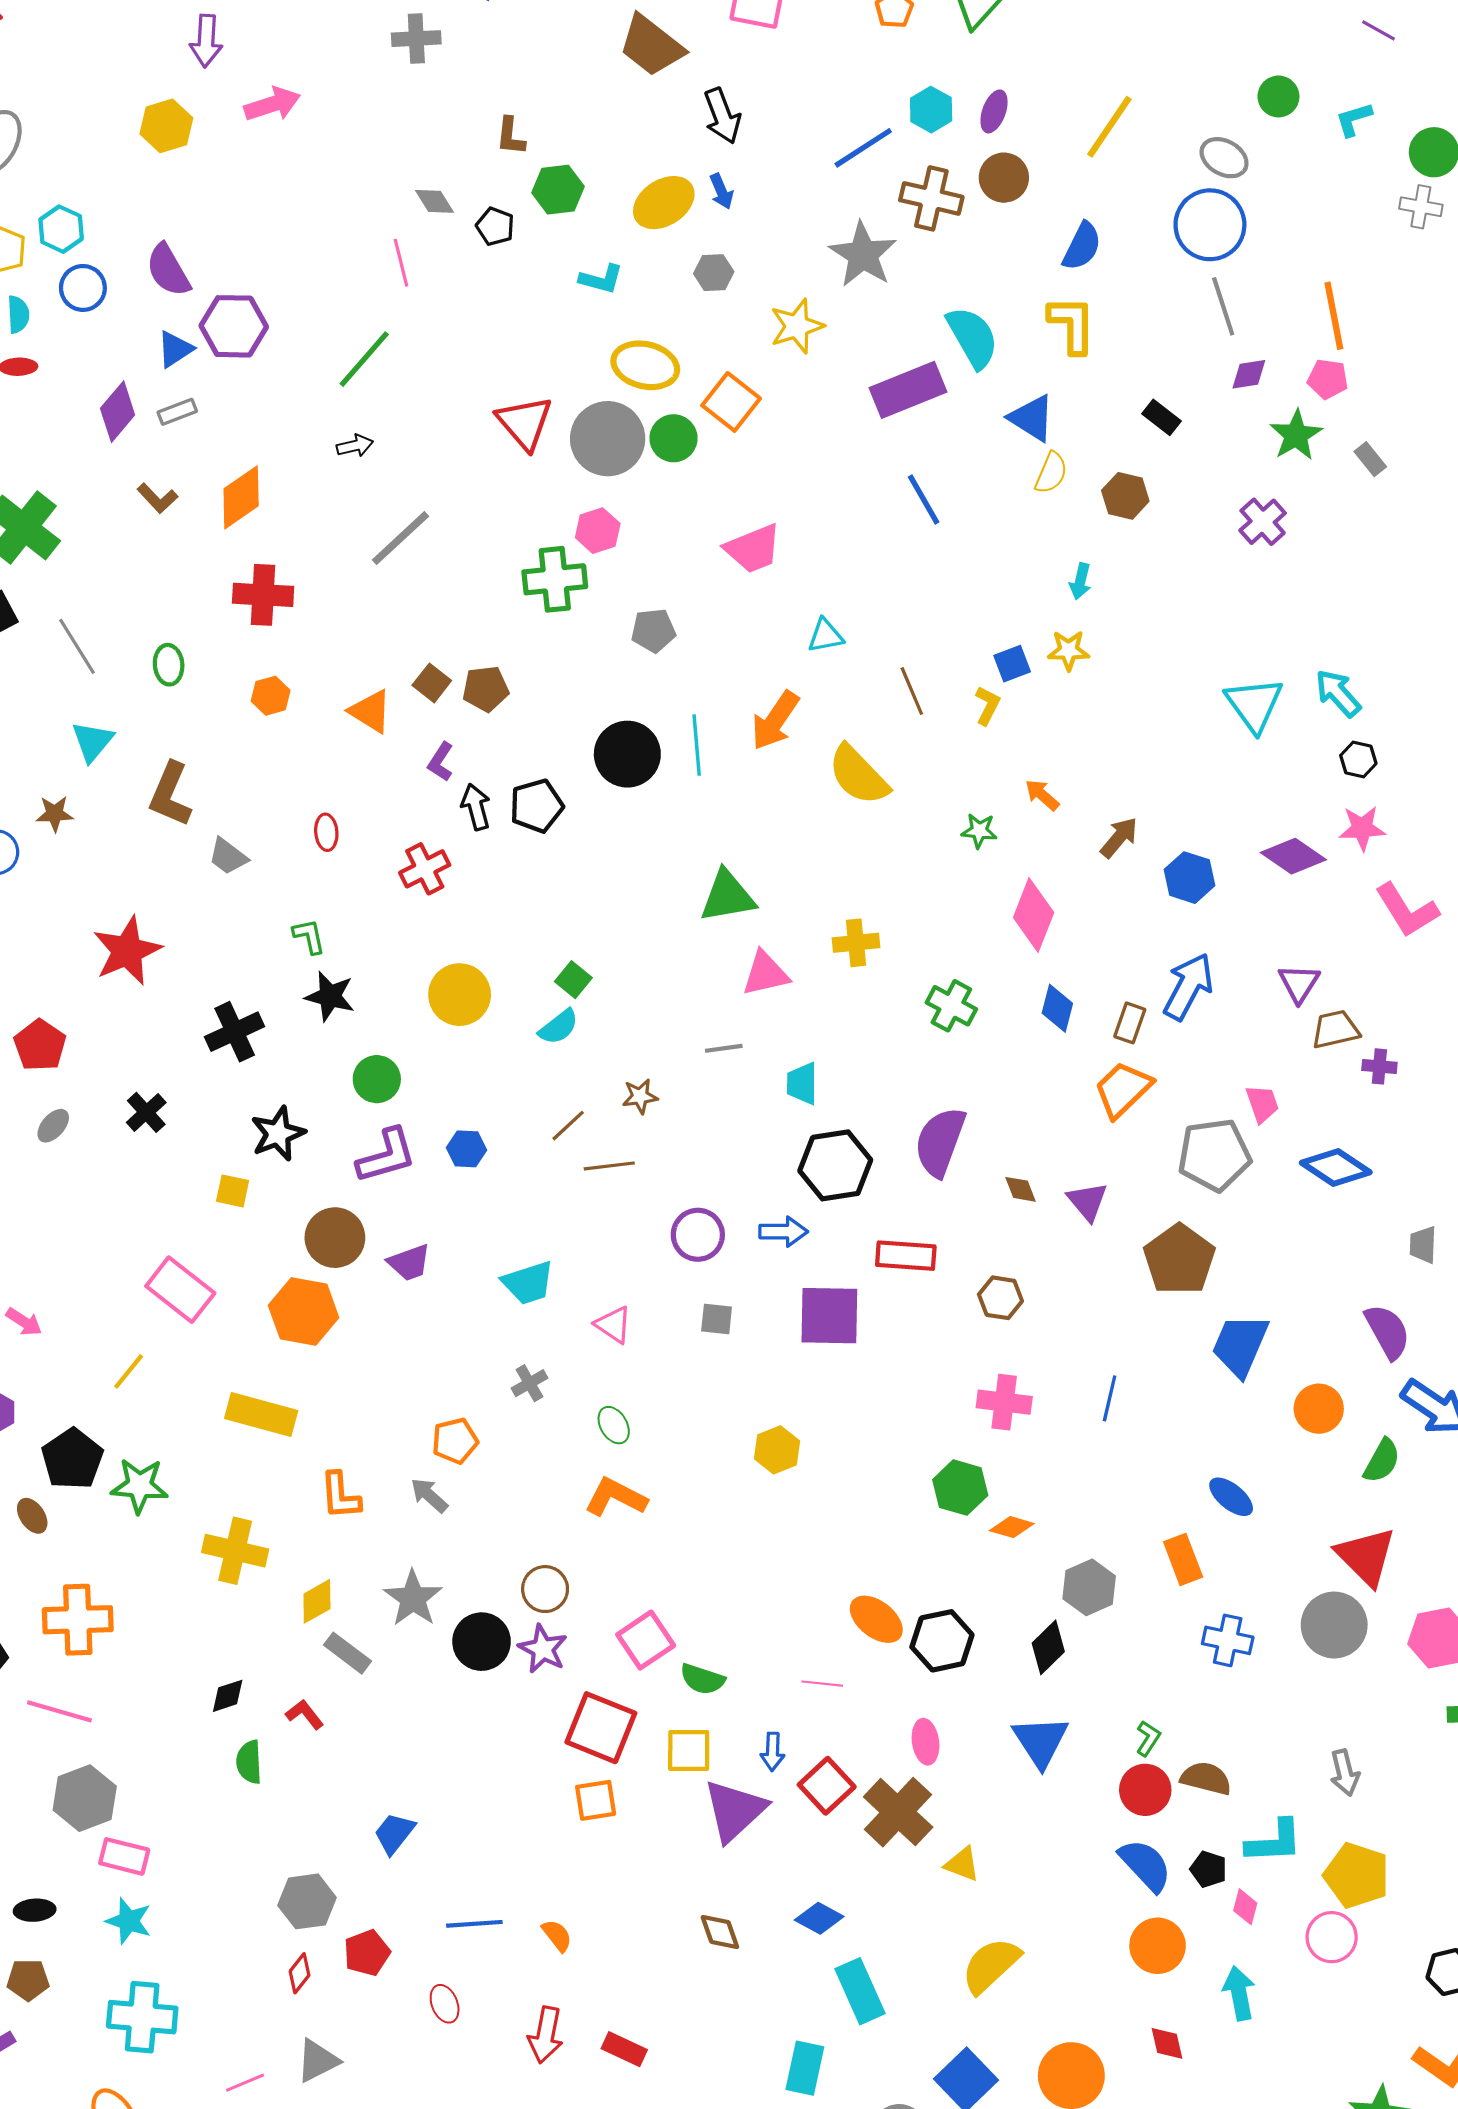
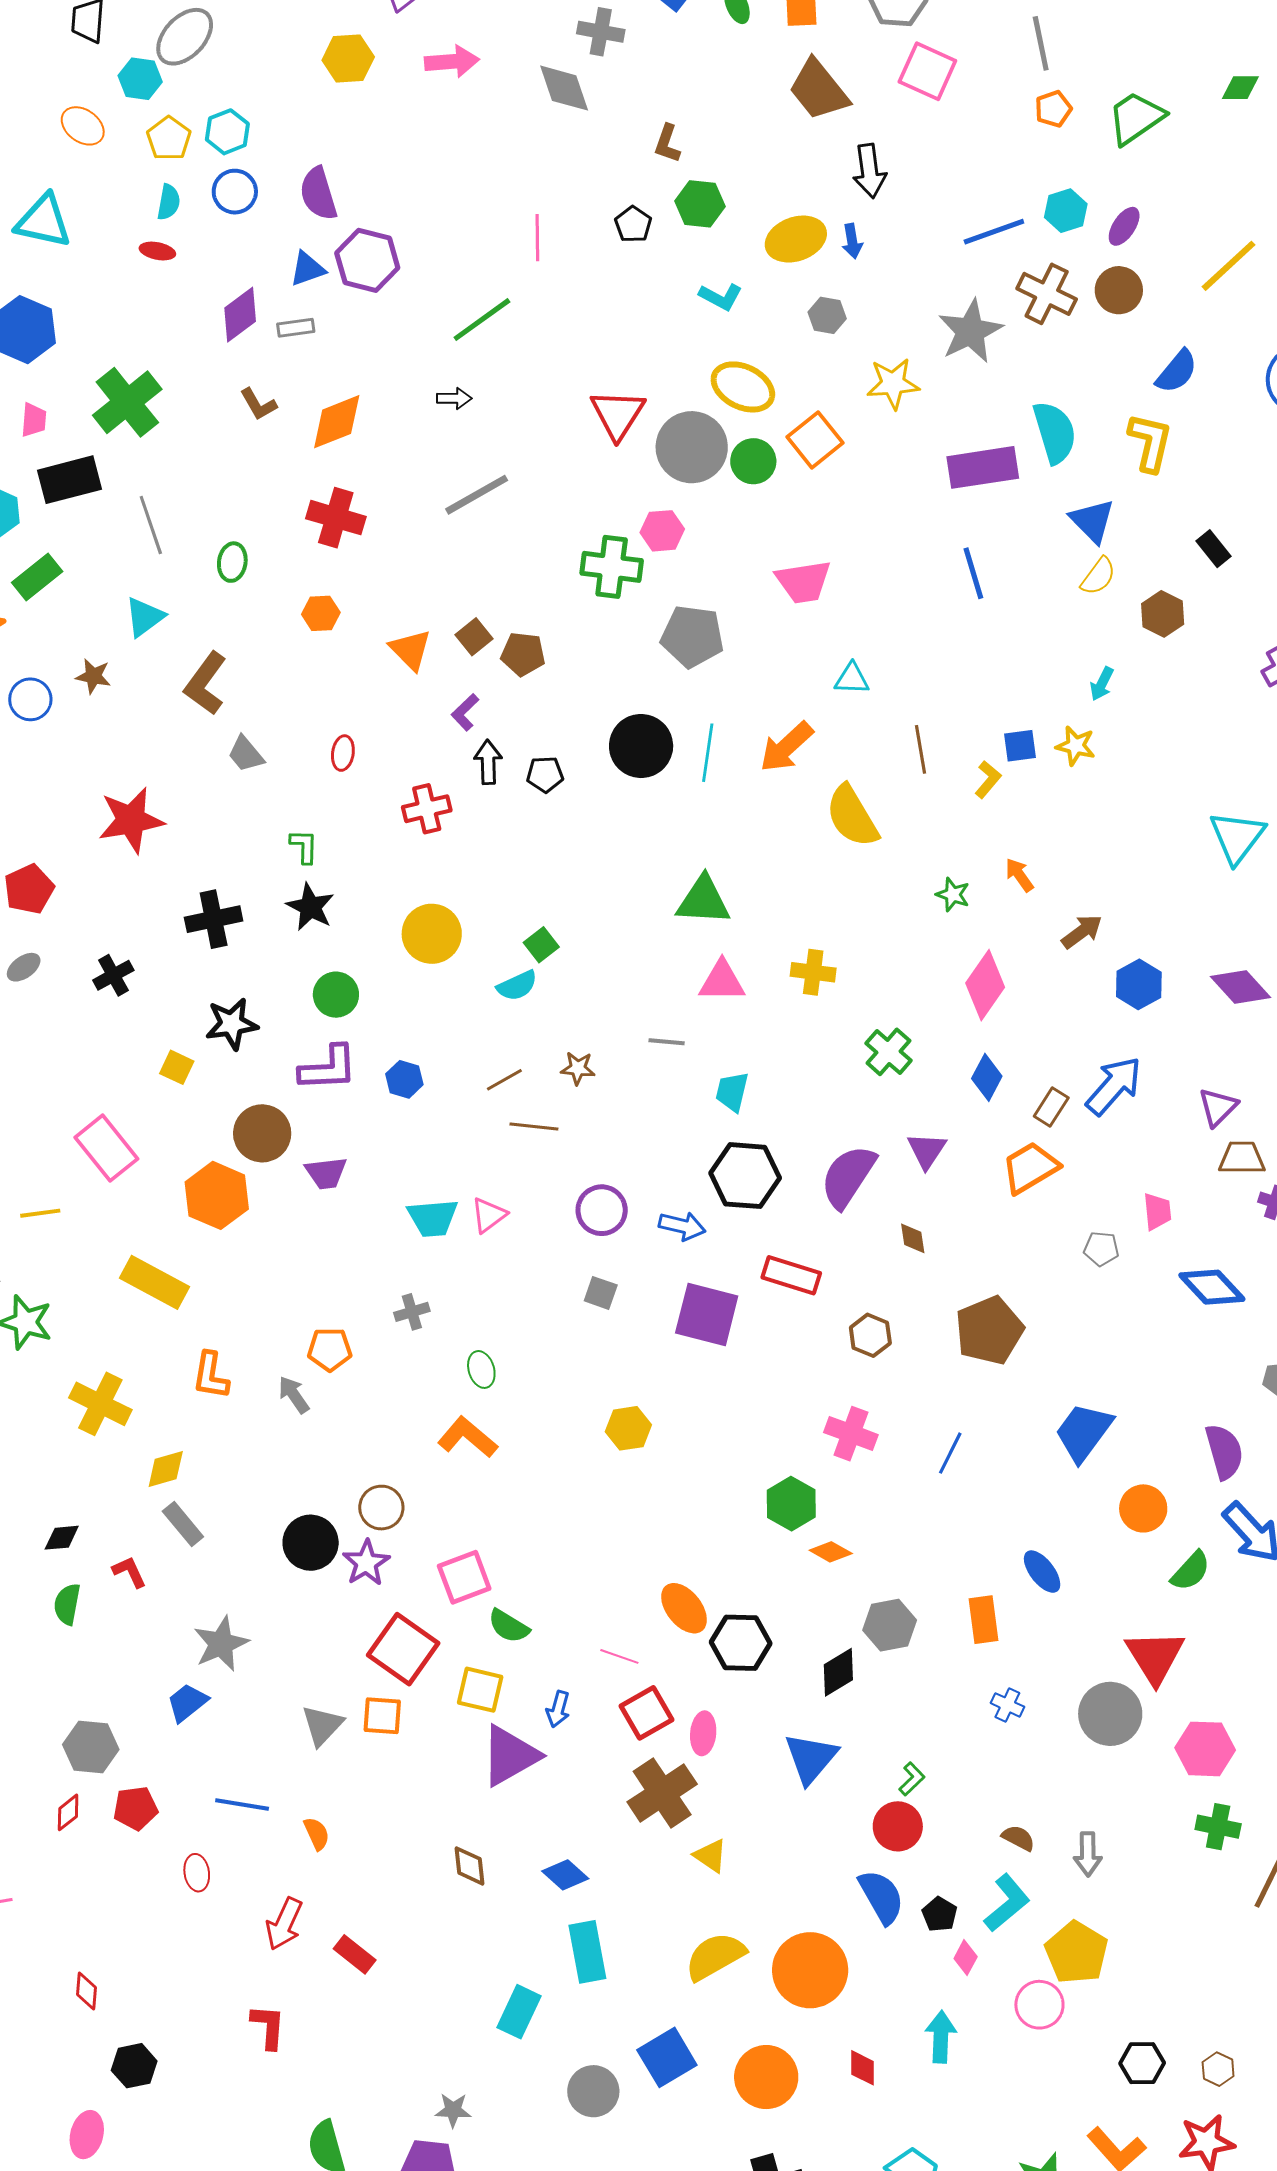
gray diamond: (434, 201) -> (564, 88), moved, size x1.5
gray pentagon: (653, 630) -> (692, 636), size x1.5
black pentagon: (537, 806) -> (545, 774), size x0.7
gray pentagon: (1214, 1155) -> (1101, 1249), size x0.5
purple triangle: (1087, 1201) -> (927, 1150), moved
brown pentagon: (1179, 1259) -> (989, 1330), moved
pink triangle: (613, 1325) -> (489, 1215), moved, turned 36
yellow line: (129, 1371) -> (40, 1213), turned 30
gray star: (413, 1598) -> (221, 1644), moved
blue cross: (1228, 1640) -> (1007, 1705), size x0.7
brown semicircle: (1206, 1778) -> (1018, 1838), moved, size x0.7
red square: (827, 1786) -> (647, 1713), moved
cyan L-shape: (1274, 1842) -> (1007, 1903), turned -50
orange circle: (1158, 1946) -> (810, 1970), moved, size x1.4
gray triangle: (318, 2061) -> (322, 1725), moved, turned -33

